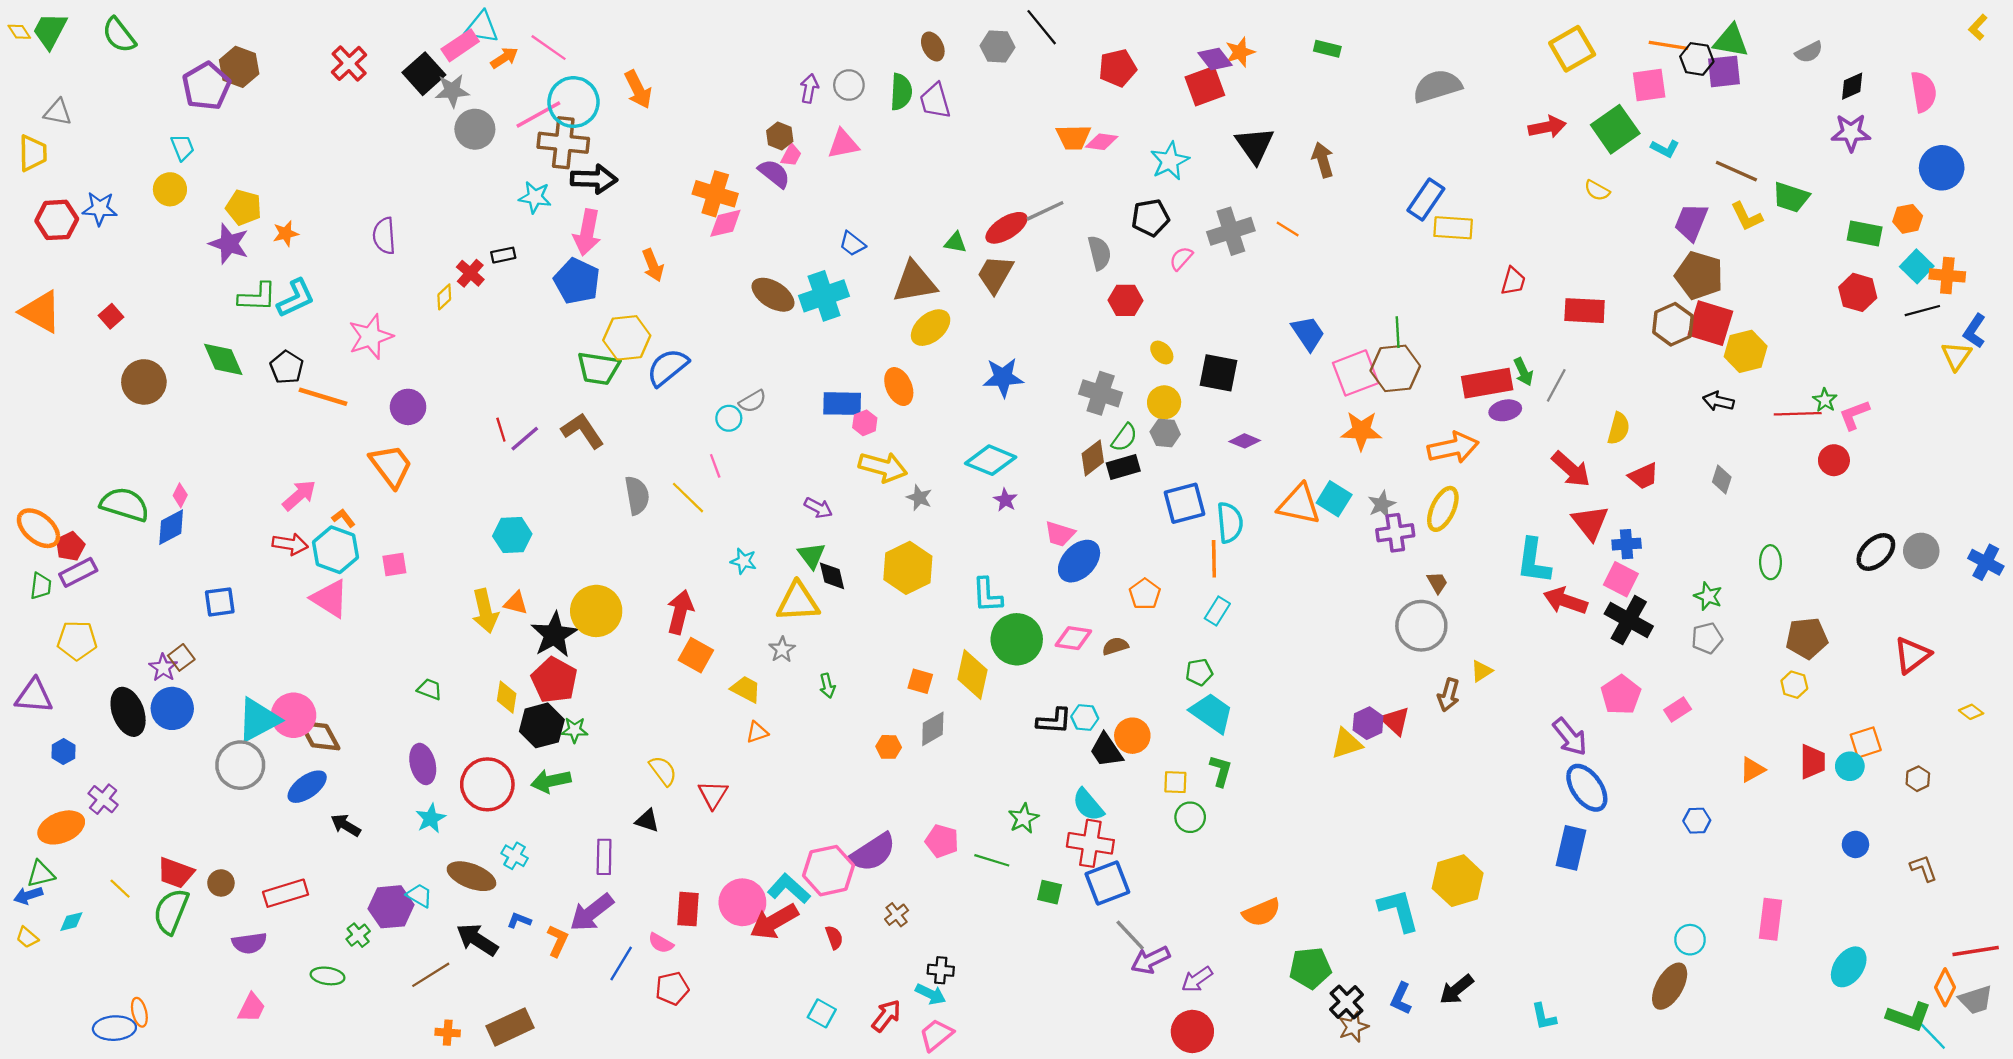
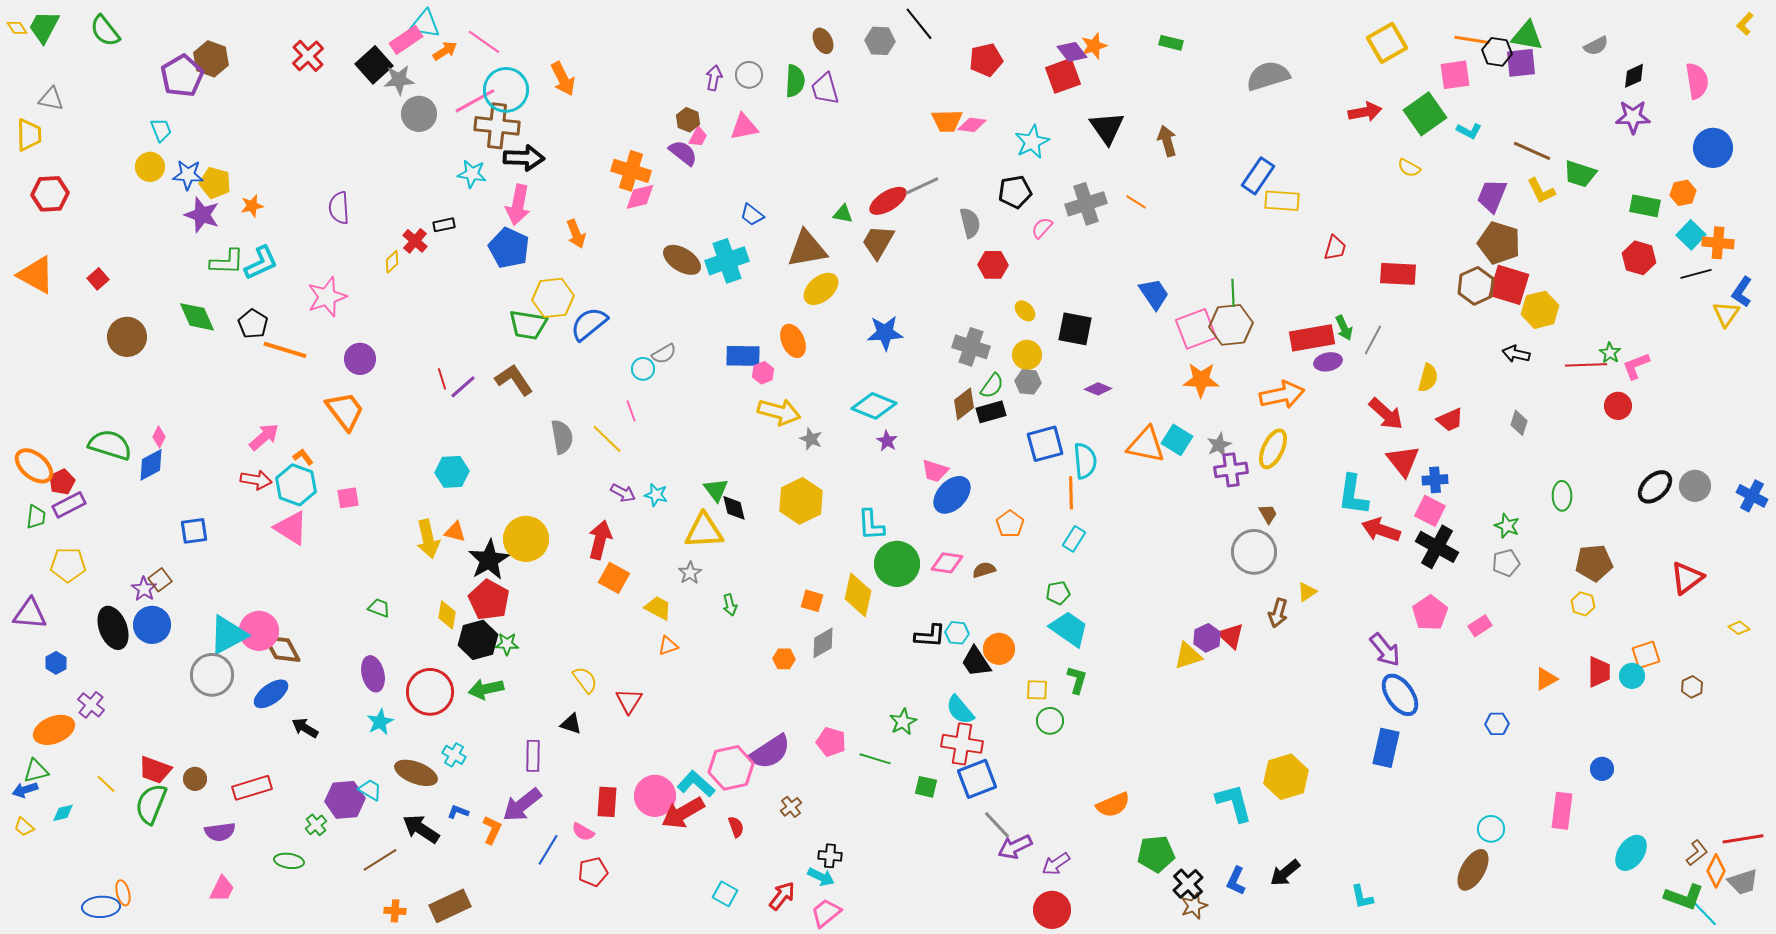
blue star: (100, 209) -> (188, 175), moved
purple arrow: (818, 508) -> (623, 493), moved
blue circle: (1855, 844) -> (1602, 769), moved
brown L-shape: (1924, 868) -> (1697, 853), moved, turned 72

